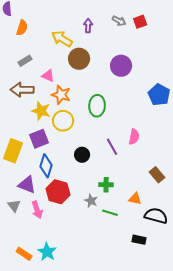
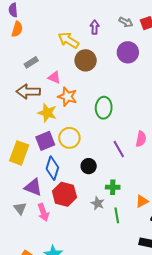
orange semicircle: (22, 28) -> (17, 29), moved
purple circle: (121, 66) -> (128, 52), moved
yellow circle: (63, 121) -> (69, 138), moved
black circle: (82, 155) -> (89, 166), moved
orange triangle: (135, 199) -> (142, 201), turned -40
green line: (110, 213) -> (117, 215), turned 63

